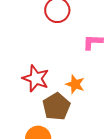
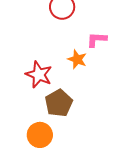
orange star: (75, 84) -> (77, 59), moved

